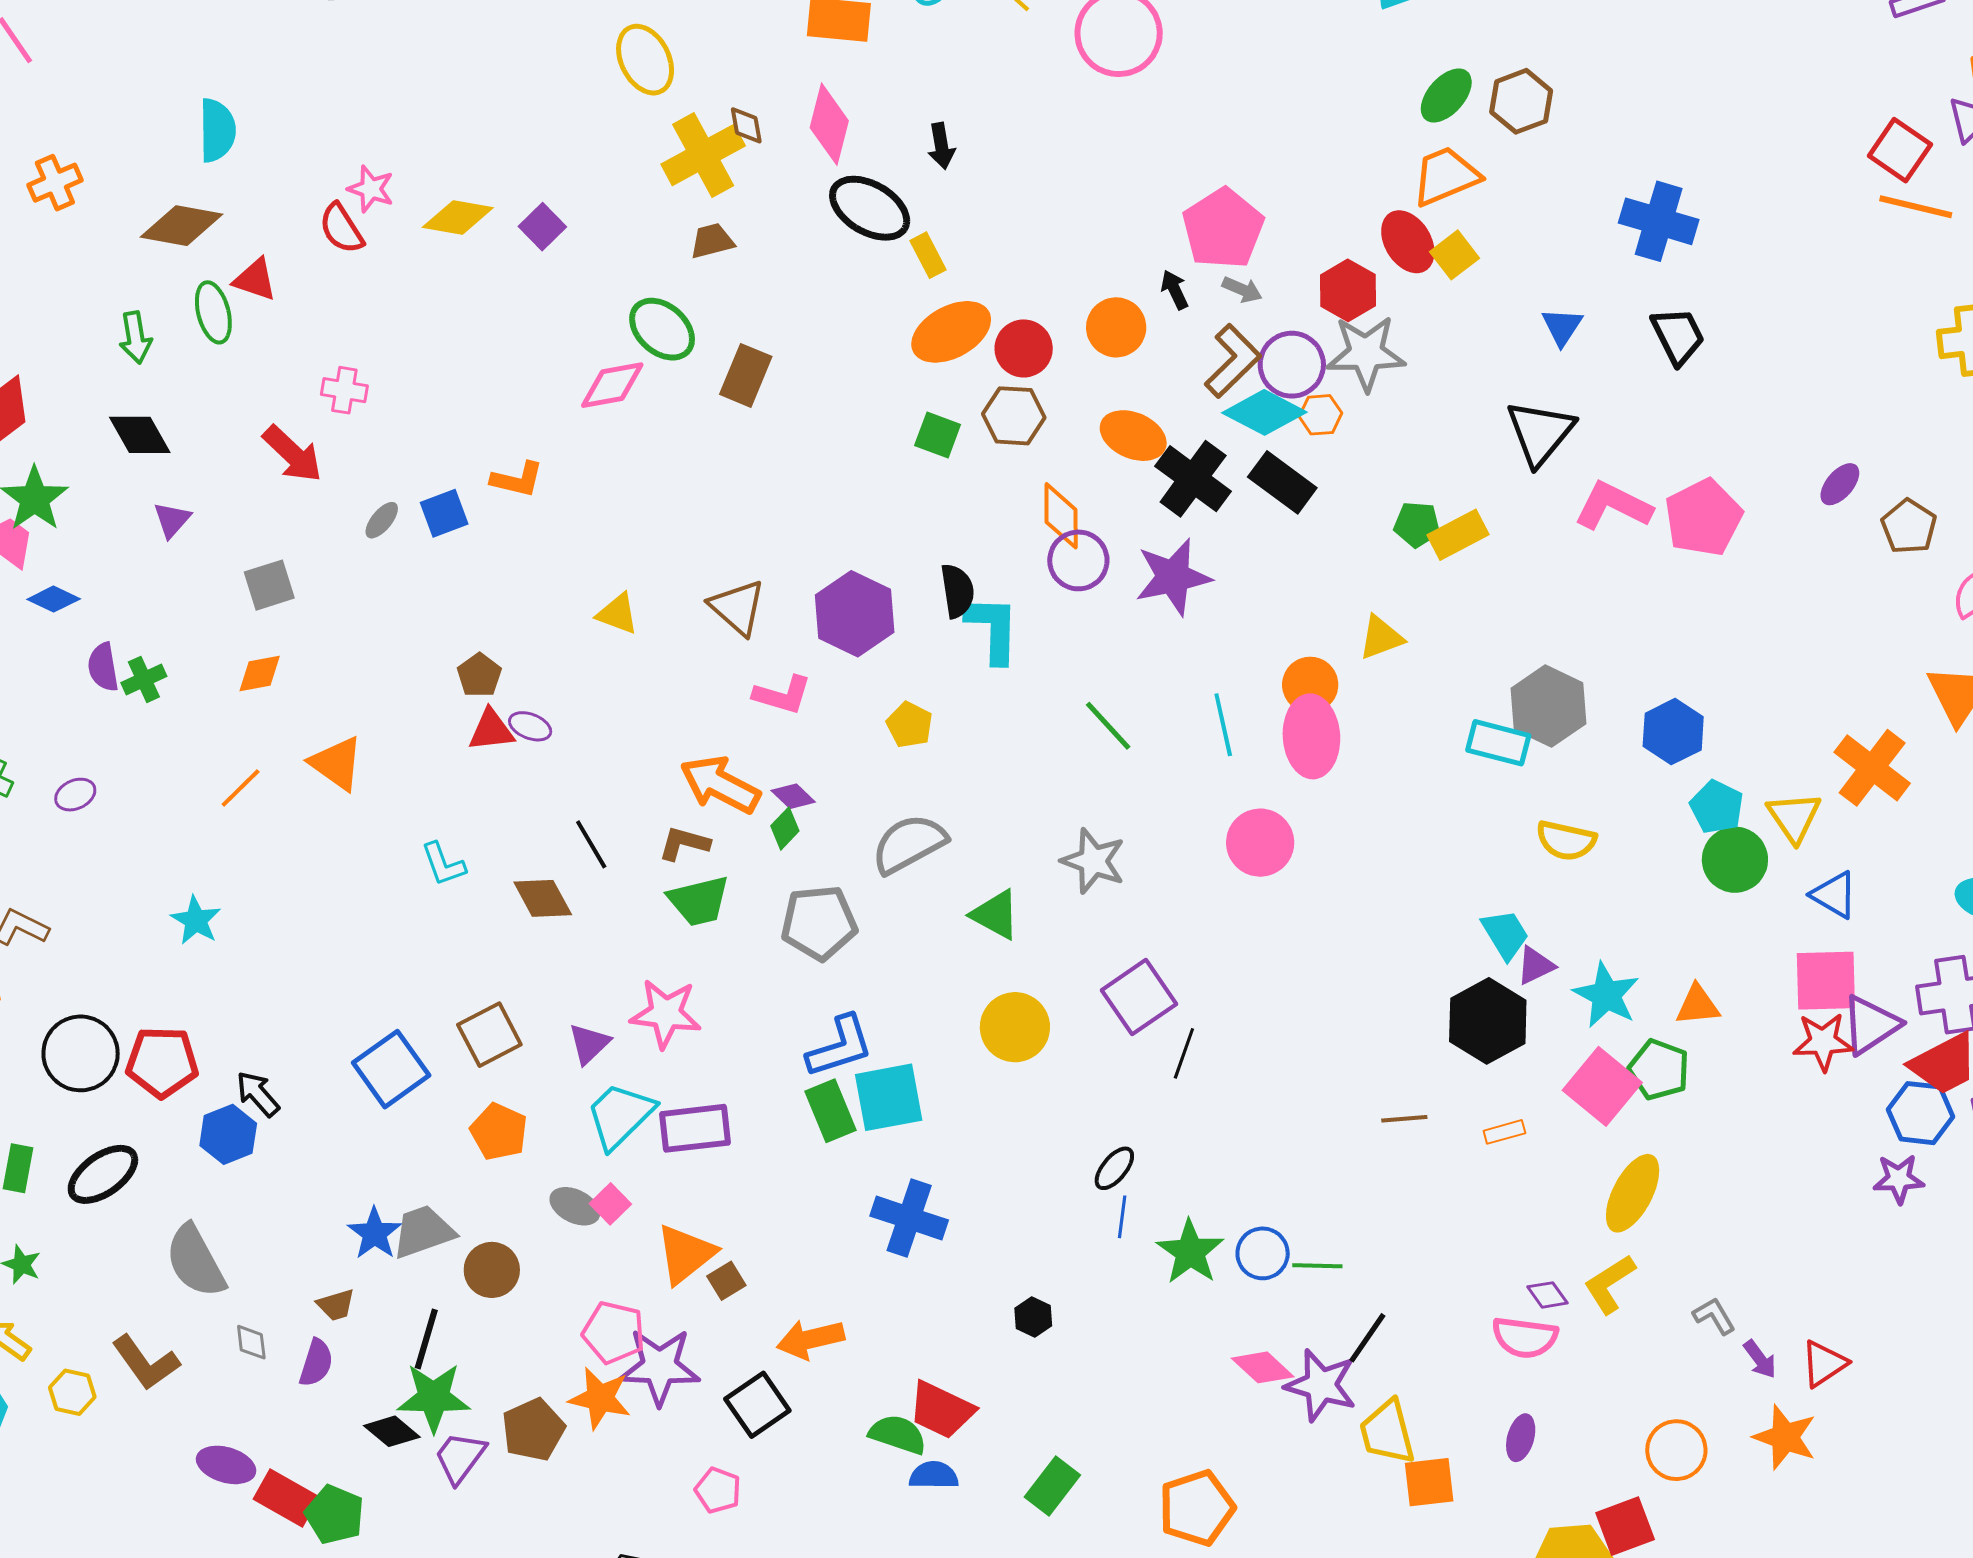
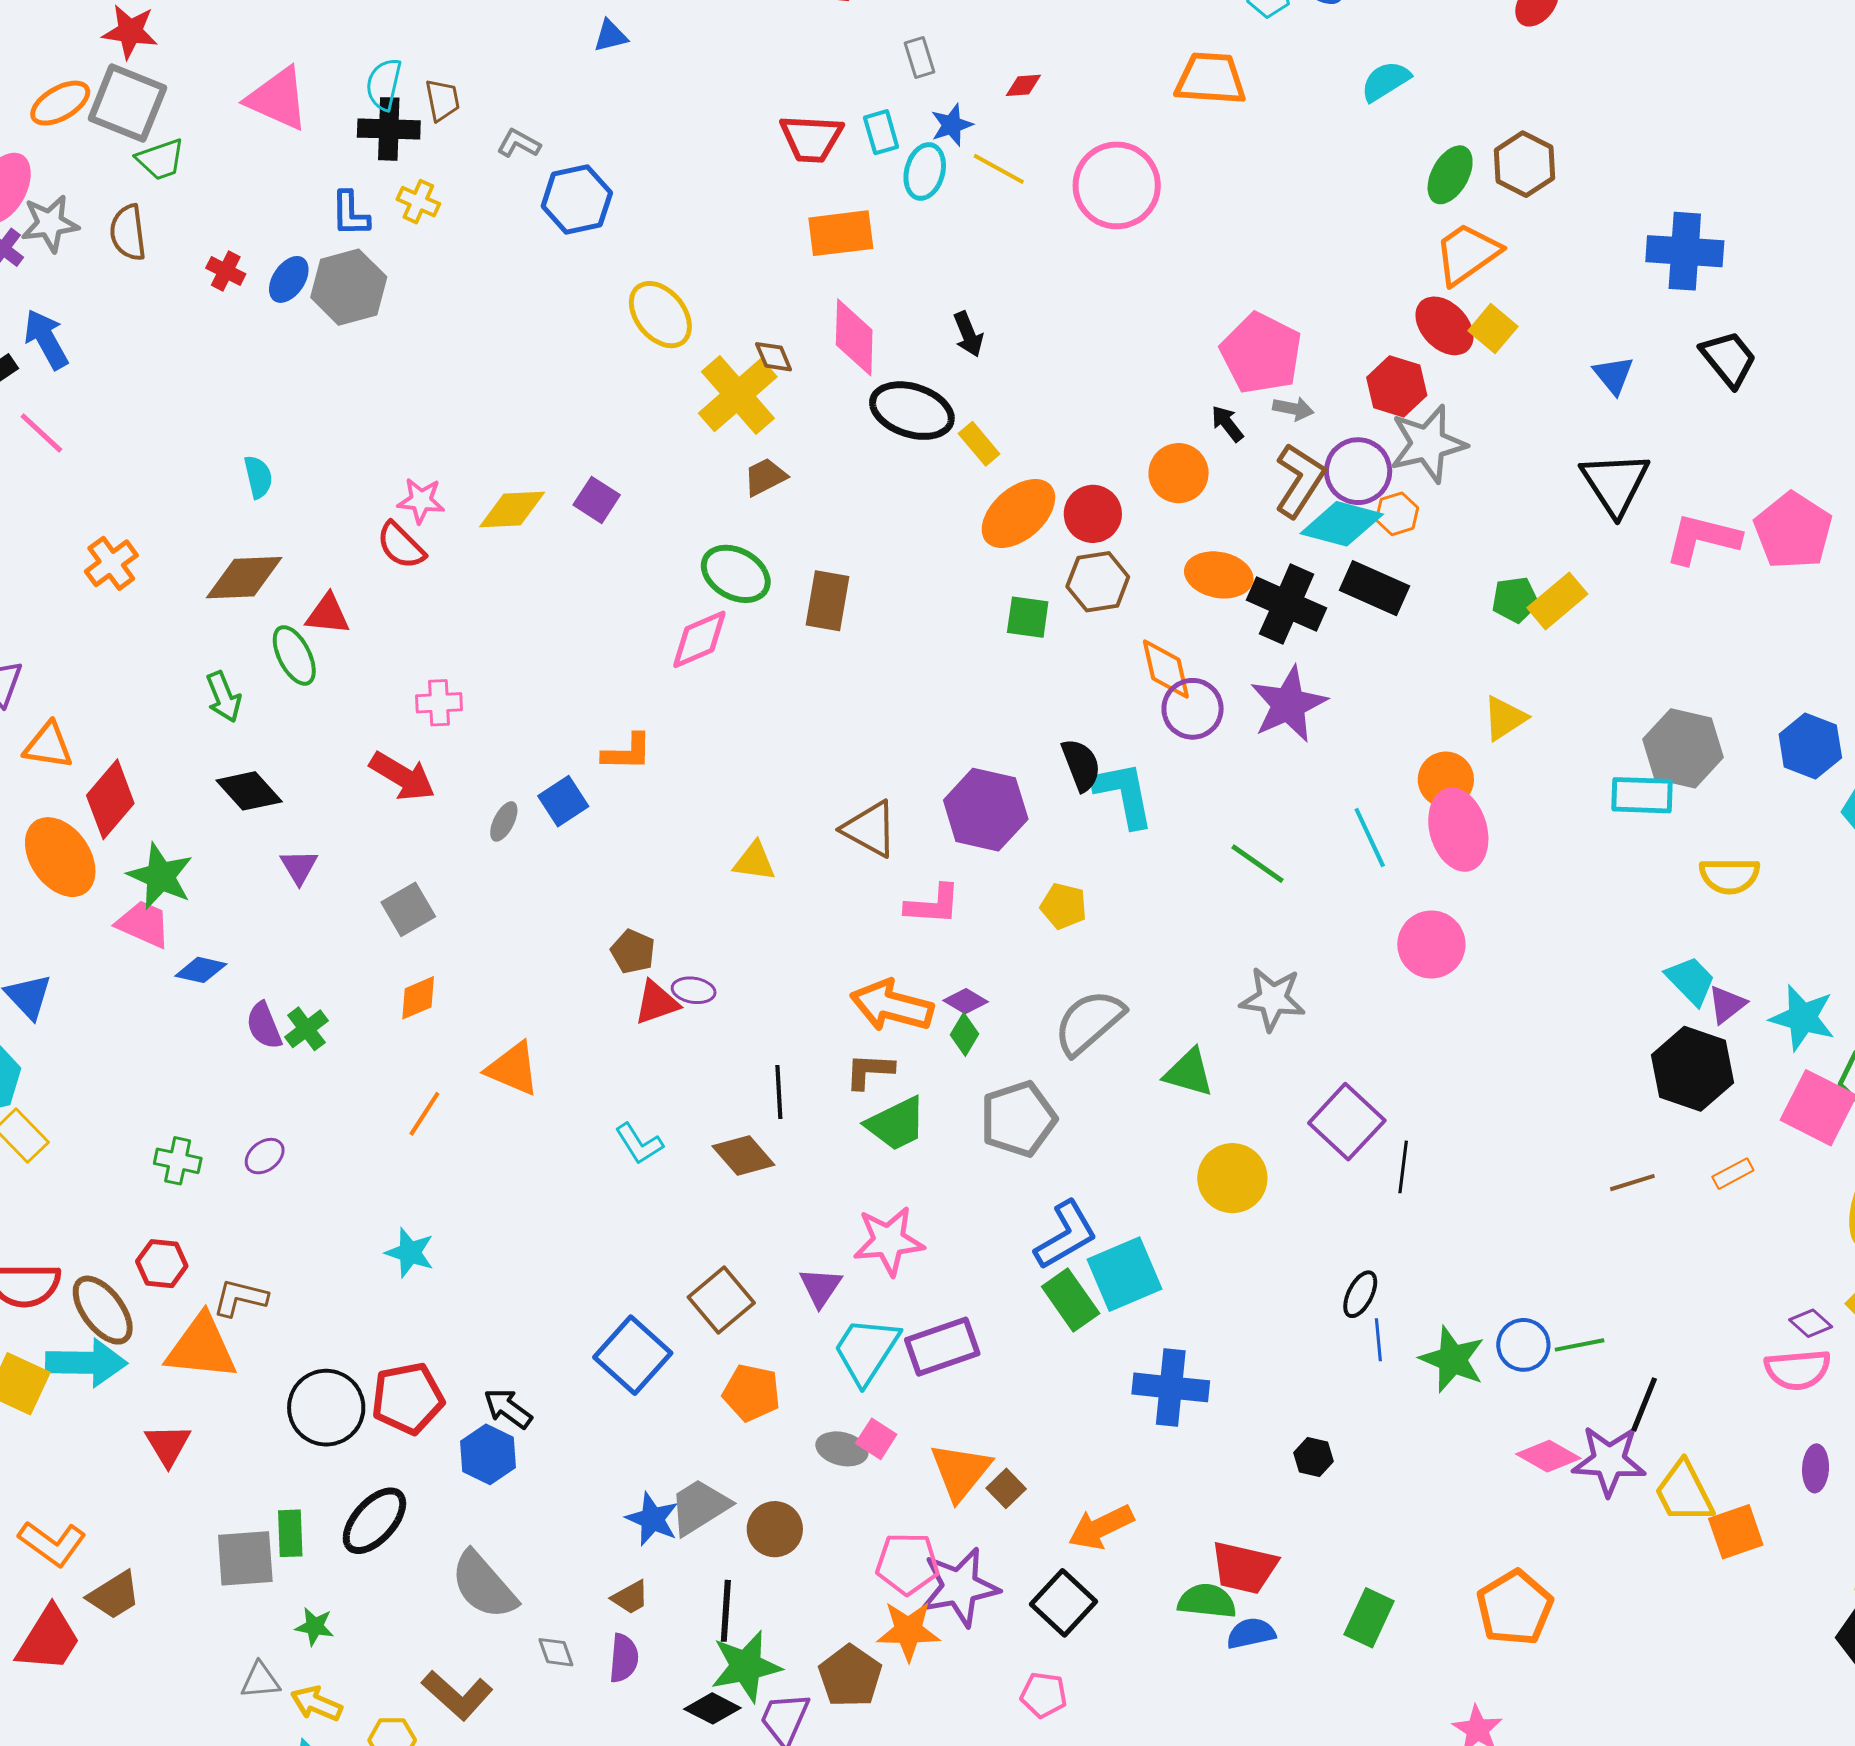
cyan semicircle: (217, 130) -> (258, 477), size x0.7
black line: (591, 844) -> (779, 1092), turned 40

